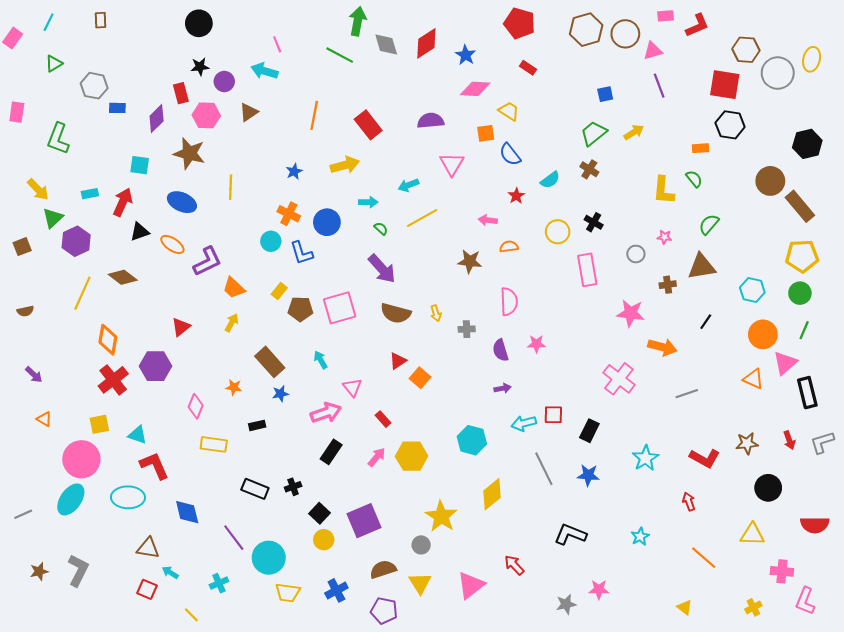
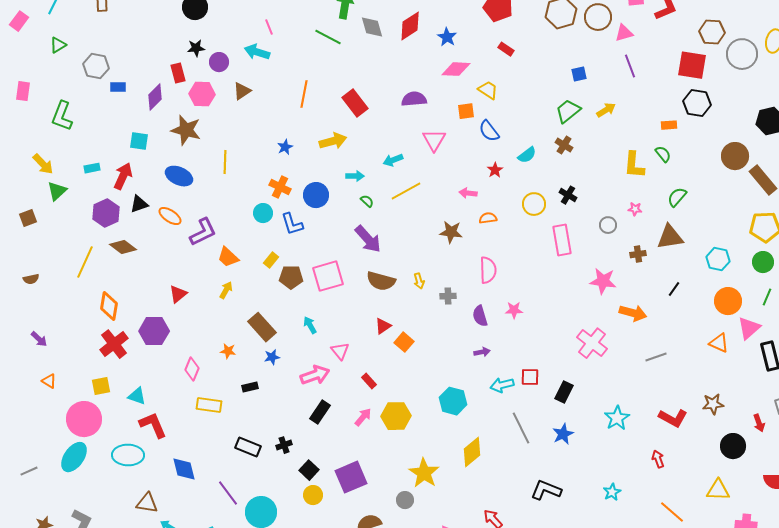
purple hexagon: (76, 241) -> (106, 213), moved
red arrow: (789, 440) -> (759, 423), moved
blue star: (588, 475) -> (563, 434), turned -30

